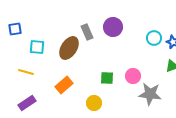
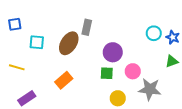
purple circle: (113, 27) -> (113, 52), moved
gray rectangle: (87, 32) -> (87, 27), turned 35
yellow line: (26, 72) -> (17, 67), moved
yellow circle: (94, 103) -> (118, 98), moved

